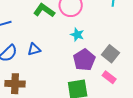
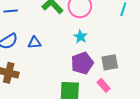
gray square: (111, 54) -> (110, 62), turned 30

